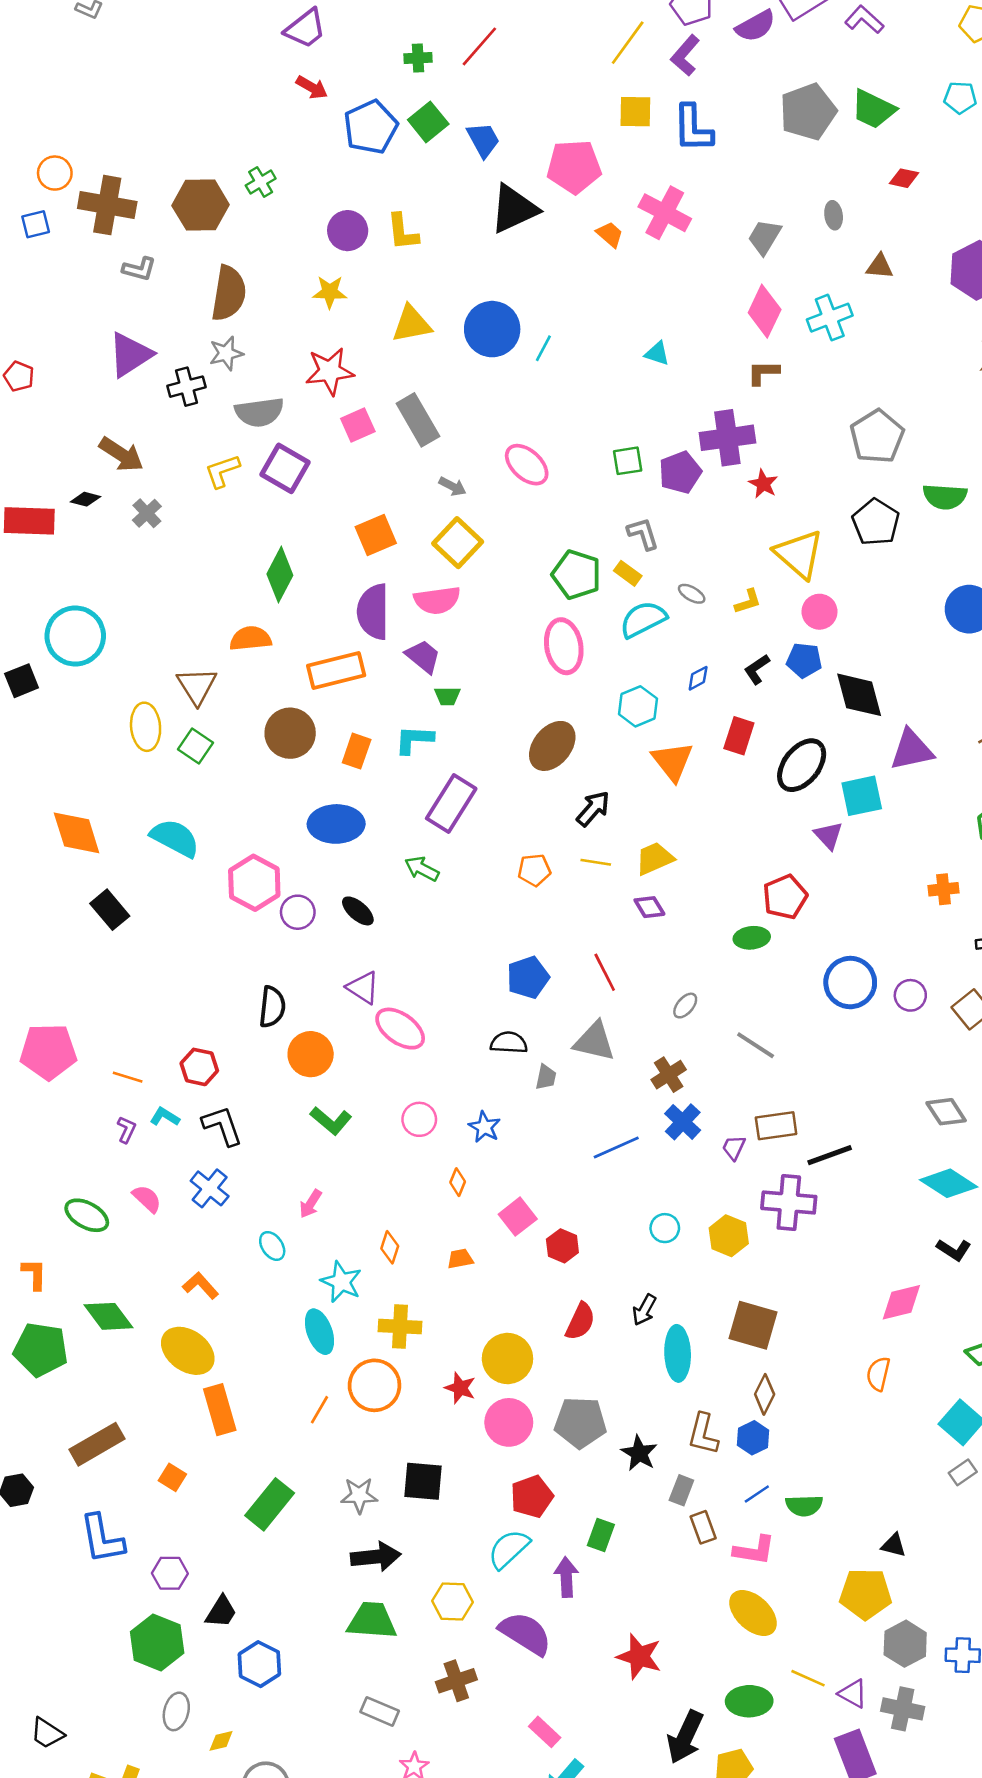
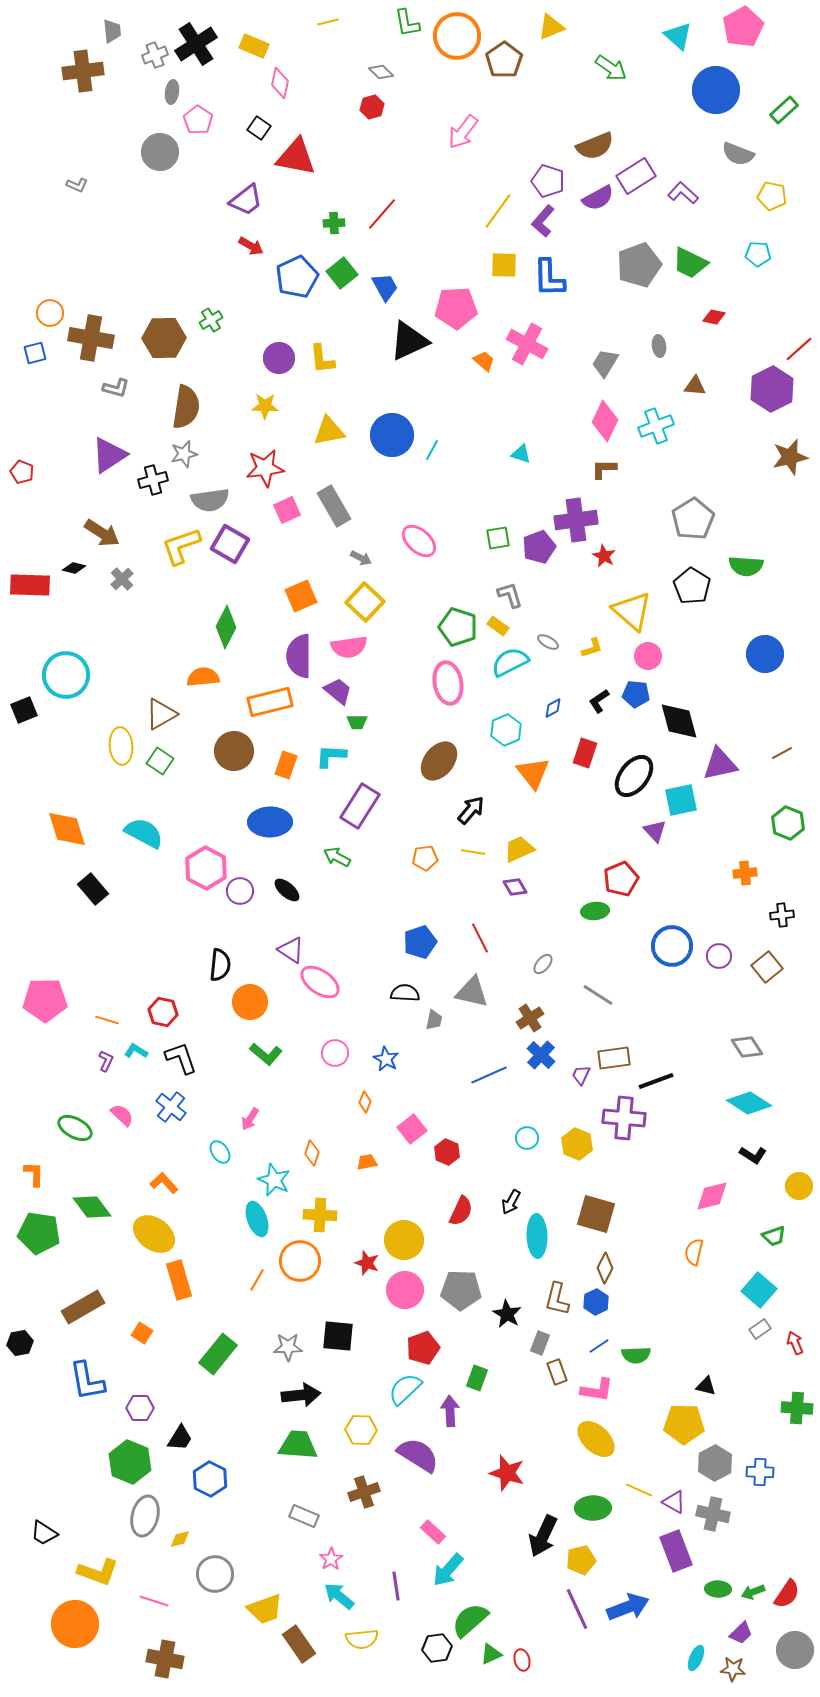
yellow L-shape: (222, 471) -> (181, 546), size x1.4
brown triangle: (197, 686) -> (161, 714), turned 32
gray ellipse: (176, 1711) -> (145, 1516), size x1.4

